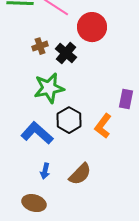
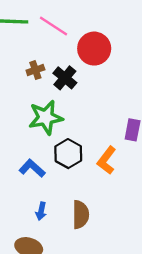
blue L-shape: (37, 133) -> (32, 168), size x0.7
brown semicircle: (80, 174) -> (81, 215), turned -45

